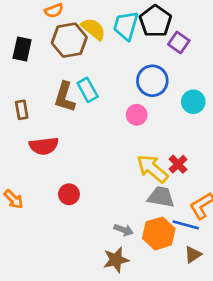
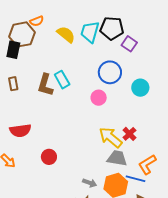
black pentagon: (155, 21) -> (112, 28), turned -30
brown hexagon: (69, 40) -> (22, 34), moved
brown rectangle: (22, 110) -> (13, 84), moved
red semicircle: (44, 146) -> (20, 131), moved

